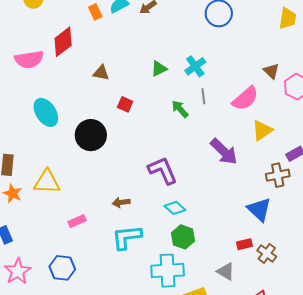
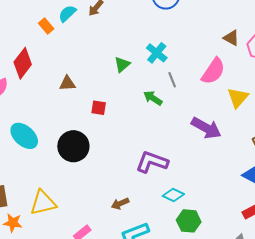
purple L-shape: (163, 171) -> (152, 162), turned -32

